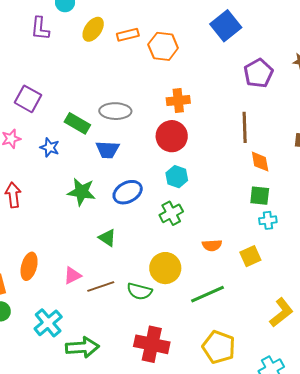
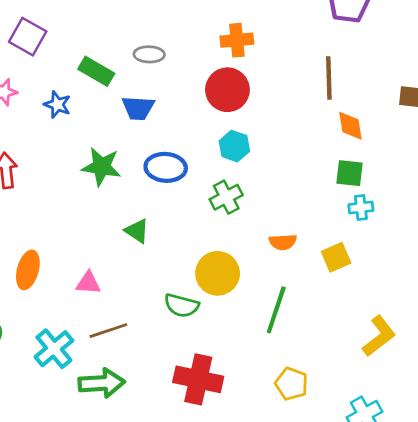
gray ellipse: (115, 111) -> (149, 54), size x0.7
blue ellipse: (128, 192) -> (166, 167), turned 32
pink triangle: (72, 275) -> (88, 283), turned 30
brown line: (101, 286) -> (108, 331), moved
green line: (207, 294) -> (276, 310), turned -48
yellow pentagon: (219, 347) -> (291, 384), size x0.7

